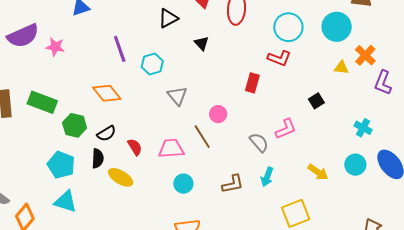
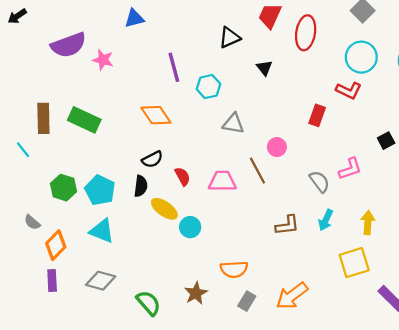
gray triangle: (177, 96) -> (233, 124), turned -45
green hexagon: (75, 125) -> (64, 188), moved
yellow arrow: (318, 172) -> (368, 223), moved, turned -125
cyan circle: (183, 184) -> (190, 227), moved

